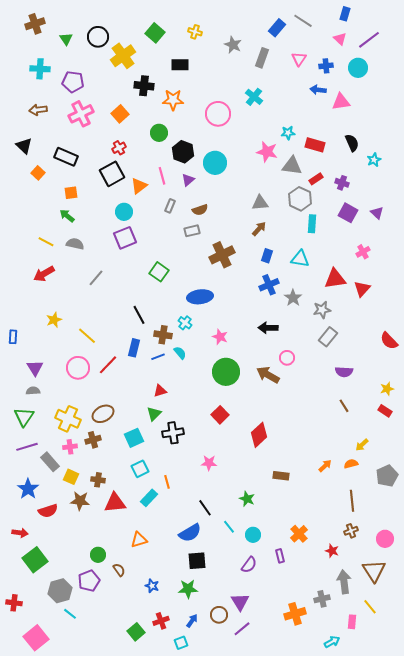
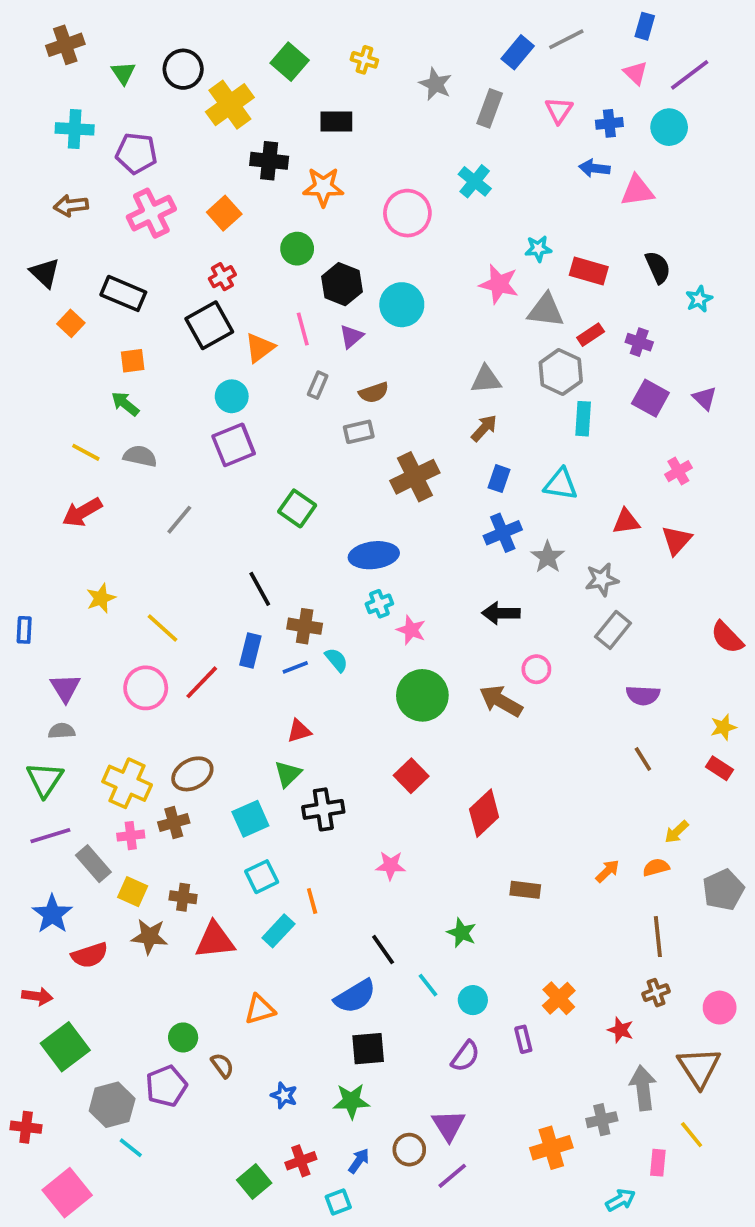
gray line: (303, 21) -> (566, 39), turned -60
red triangle: (335, 279) -> (626, 522), size x0.7
cyan cross: (185, 323) -> (379, 604), moved, turned 32

